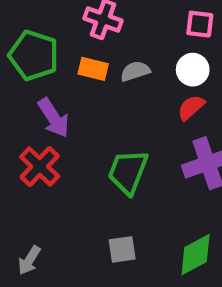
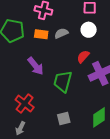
red semicircle: (191, 108) -> (83, 56), moved
purple arrow: (54, 118) -> (36, 66), moved
red cross: (40, 167) -> (25, 103), moved

